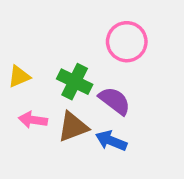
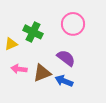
green cross: (75, 82) -> (33, 32), moved

